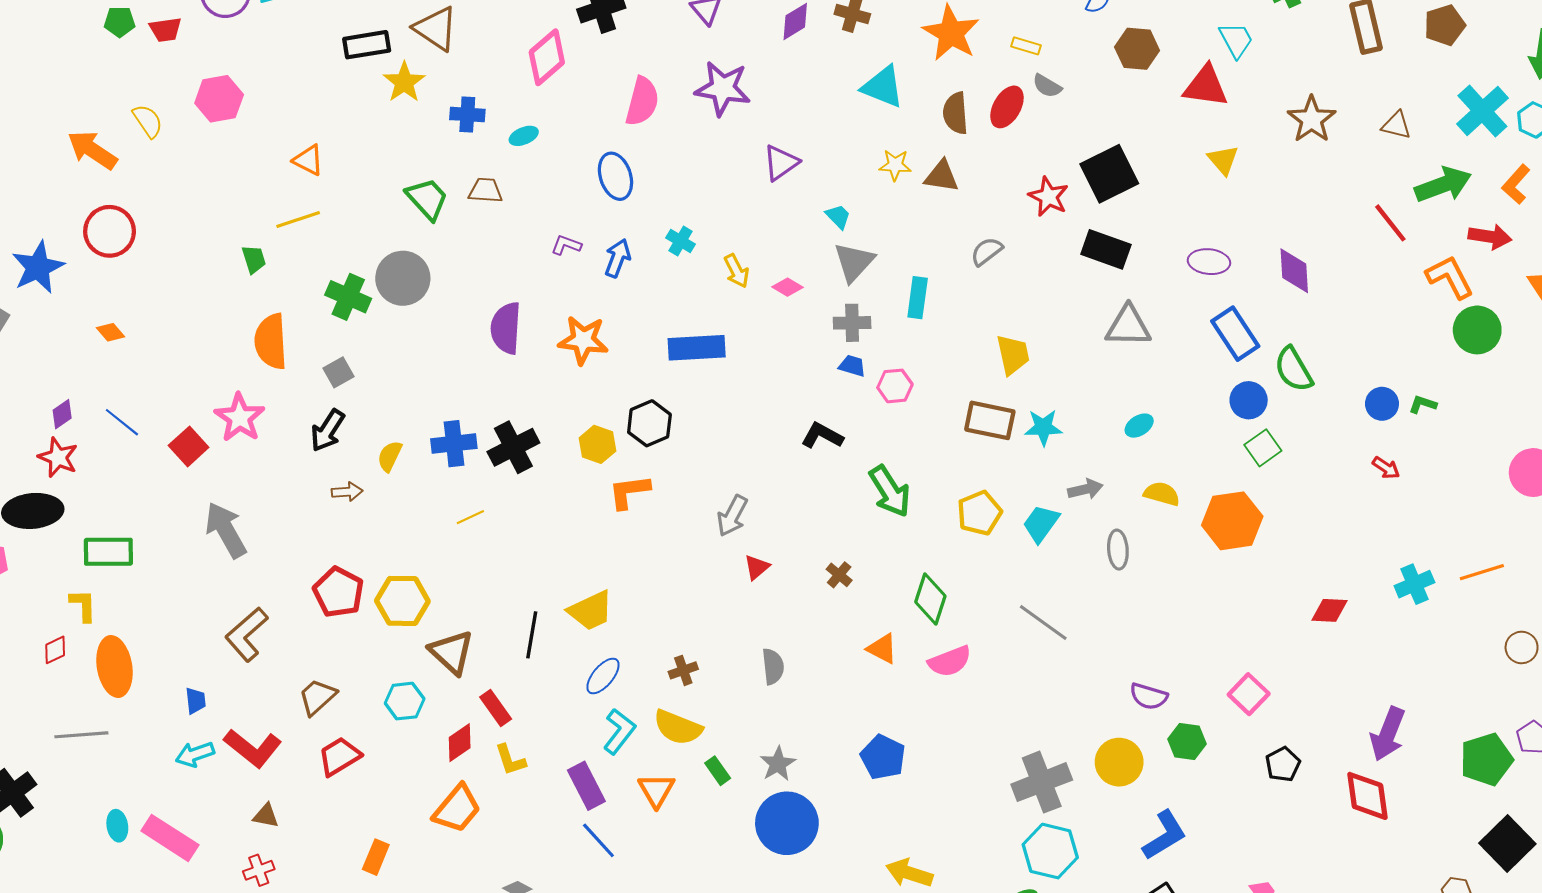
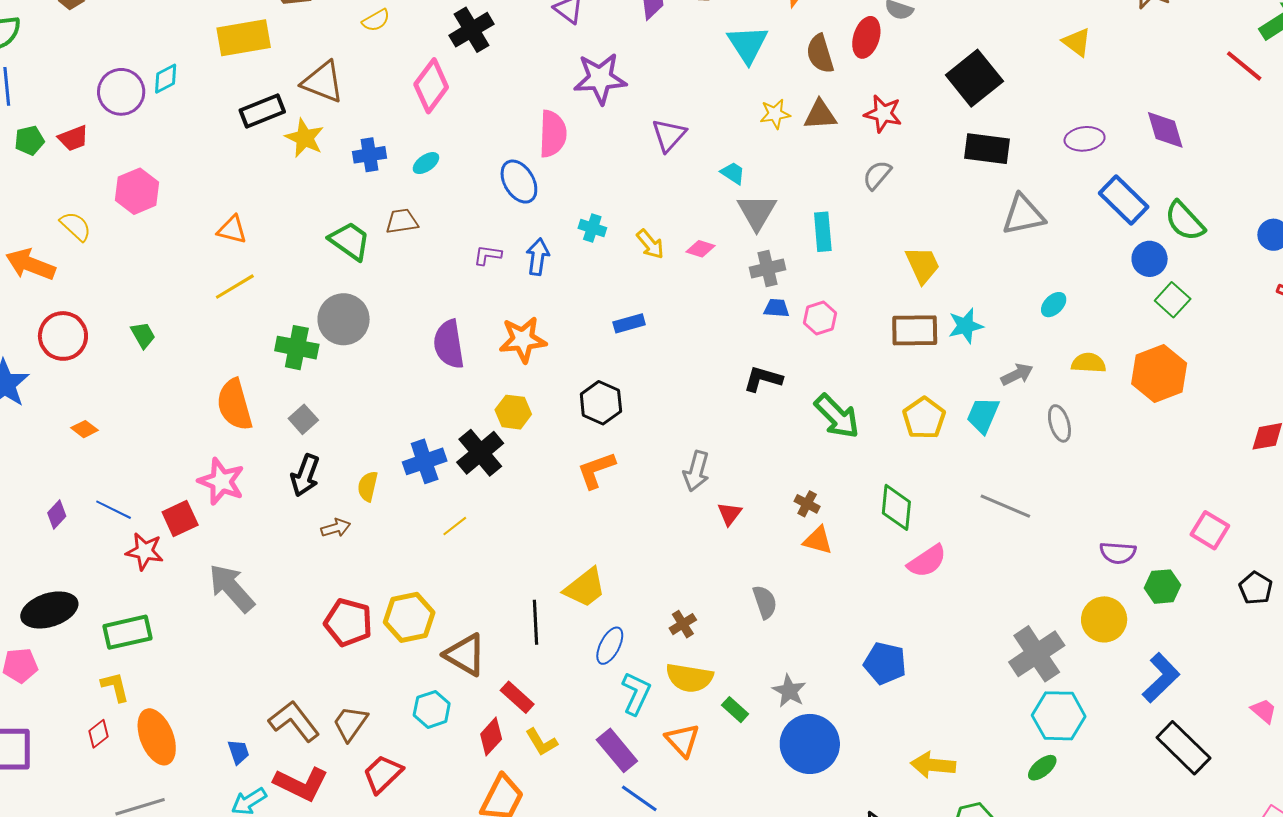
cyan triangle: (883, 87) -> (748, 44), turned 48
pink semicircle: (642, 101) -> (553, 134), moved
red star: (1048, 197) -> (883, 114), moved
green trapezoid: (254, 259) -> (143, 335), moved
blue rectangle: (697, 348) -> (629, 323), size x0.6
yellow hexagon: (598, 444) -> (513, 412), moved
red square: (189, 446) -> (180, 518), turned 30
red star: (58, 457) -> (145, 551), moved
brown L-shape: (247, 634) -> (294, 721), moved, turned 106
orange triangle: (882, 649) -> (818, 540), moved

